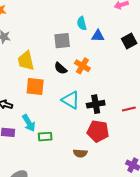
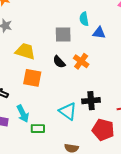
yellow trapezoid: (26, 61) -> (25, 51), turned 115
cyan triangle: (71, 100) -> (68, 111), moved
red pentagon: (98, 131) -> (103, 130), moved

